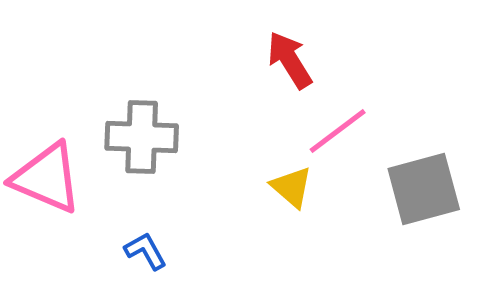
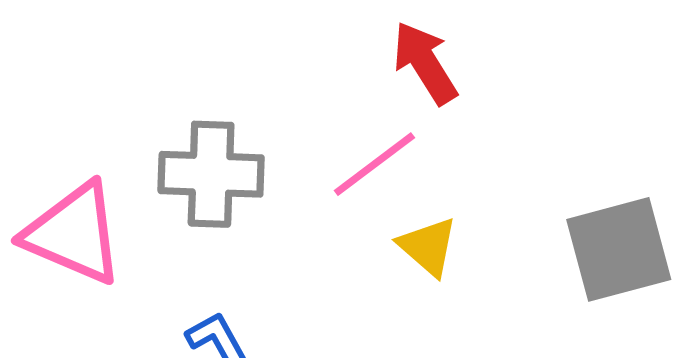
pink line: (338, 131) -> (374, 164), moved

